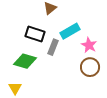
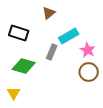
black rectangle: (35, 34) -> (19, 33), moved

